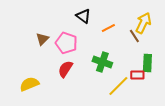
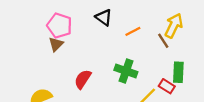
pink pentagon: (66, 43) -> (59, 26), moved
red rectangle: (137, 75) -> (167, 86), turned 32

